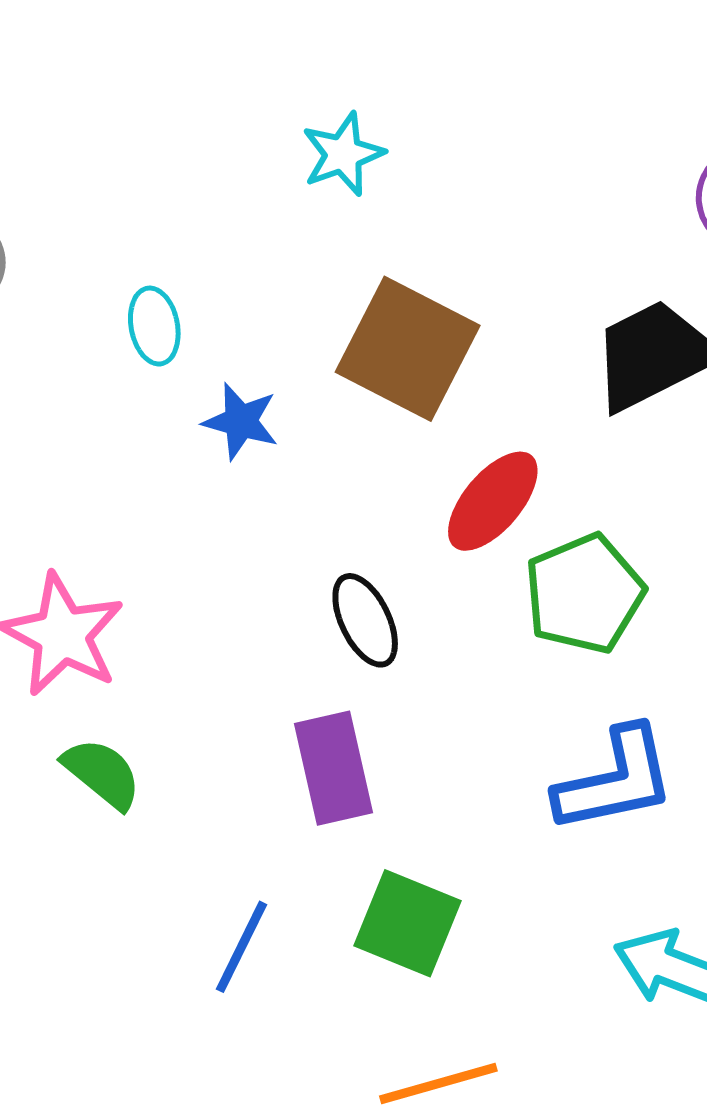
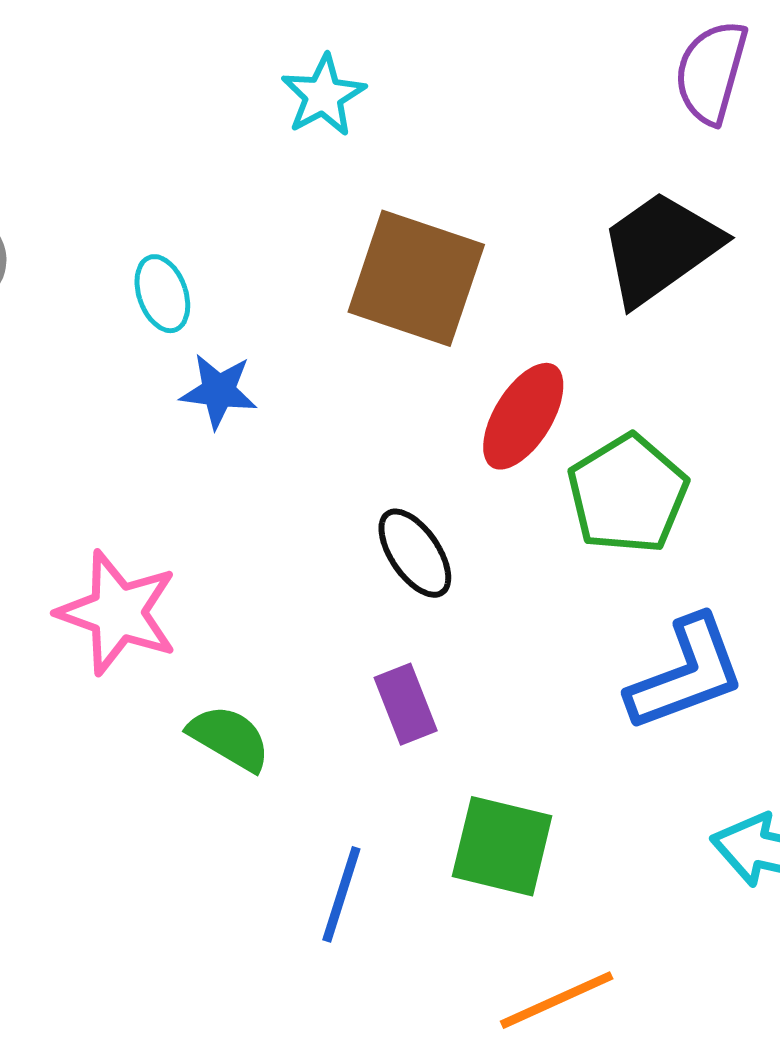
blue star: (241, 421) -> (219, 391), moved
purple rectangle: (333, 768) -> (406, 704), size x0.7
green semicircle: (102, 773) -> (229, 738), moved

